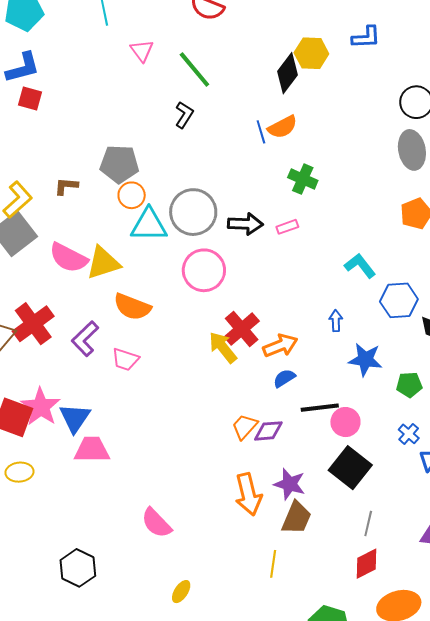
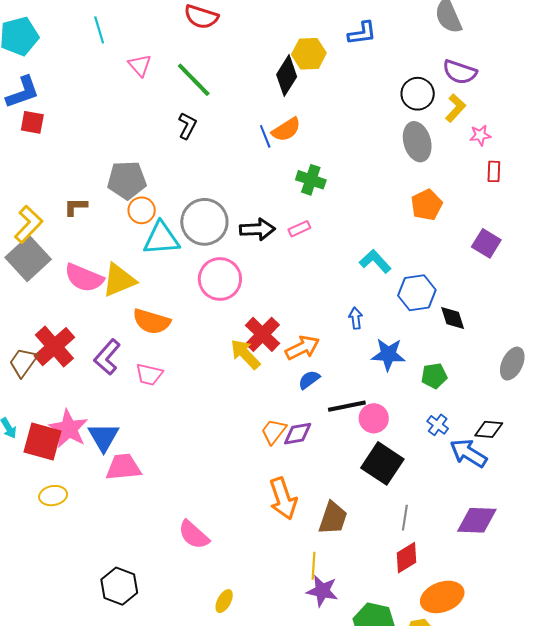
purple star: (290, 484) -> (322, 591), moved

